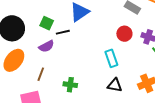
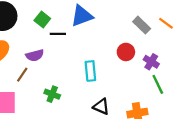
purple semicircle: (46, 46) -> (35, 55), moved
cyan rectangle: (111, 58) -> (90, 71), moved

